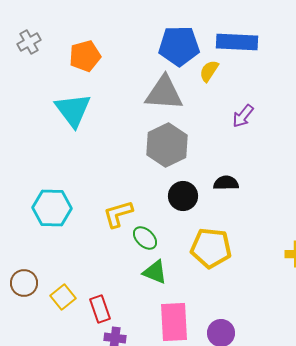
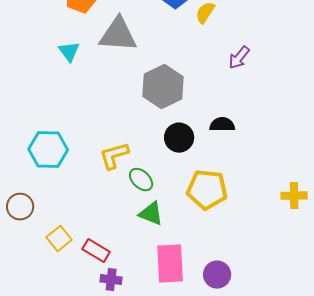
gray triangle: (164, 93) -> (118, 35), moved
cyan triangle: (73, 110) -> (69, 52), size x0.6
brown circle: (24, 283) -> (20, 207), moved
red rectangle: (100, 309) -> (96, 251), turned -40

